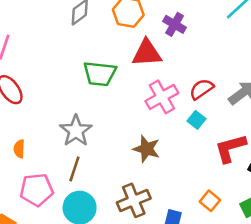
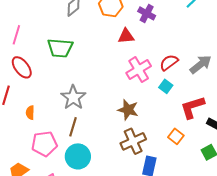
red triangle: (147, 53) -> (126, 36), size x0.7
green trapezoid: (100, 74) -> (60, 48), moved
brown cross: (134, 200) -> (133, 141), moved
orange square: (210, 201) -> (176, 136), moved

